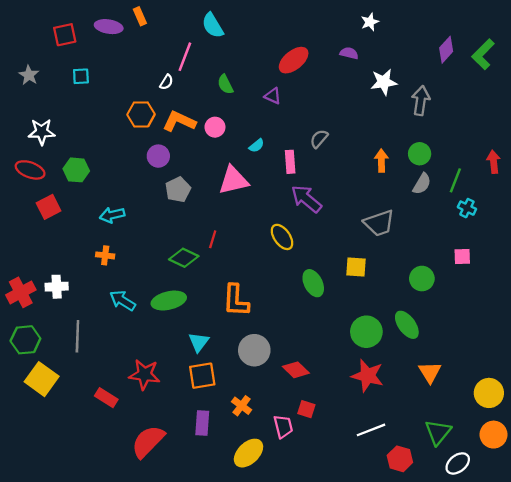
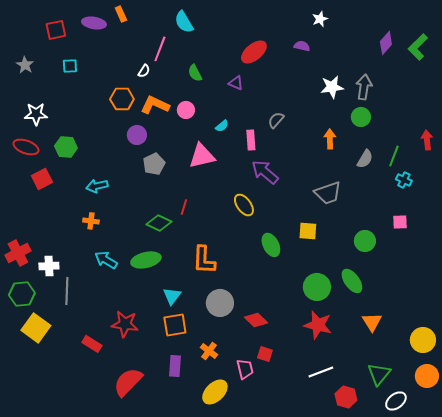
white star: (384, 82) -> (332, 87), moved
green circle: (420, 154) -> (361, 117), moved
white cross: (57, 287) -> (49, 266), moved

